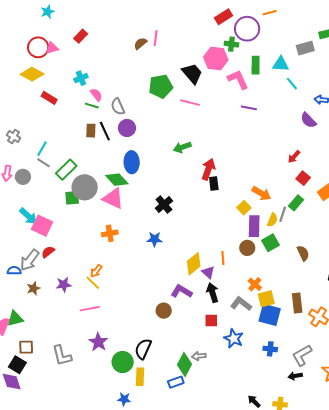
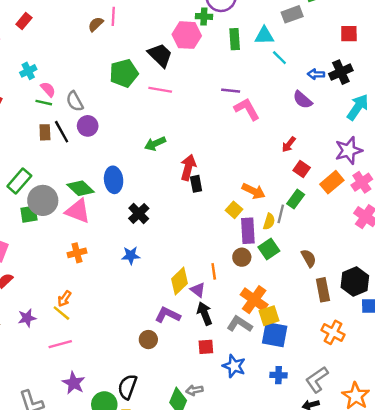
pink L-shape: (238, 79) -> (247, 109), moved
blue ellipse: (132, 162) -> (114, 180), moved
orange cross: (255, 284) -> (254, 300), size x1.6
brown rectangle: (297, 303) -> (323, 290), moved

